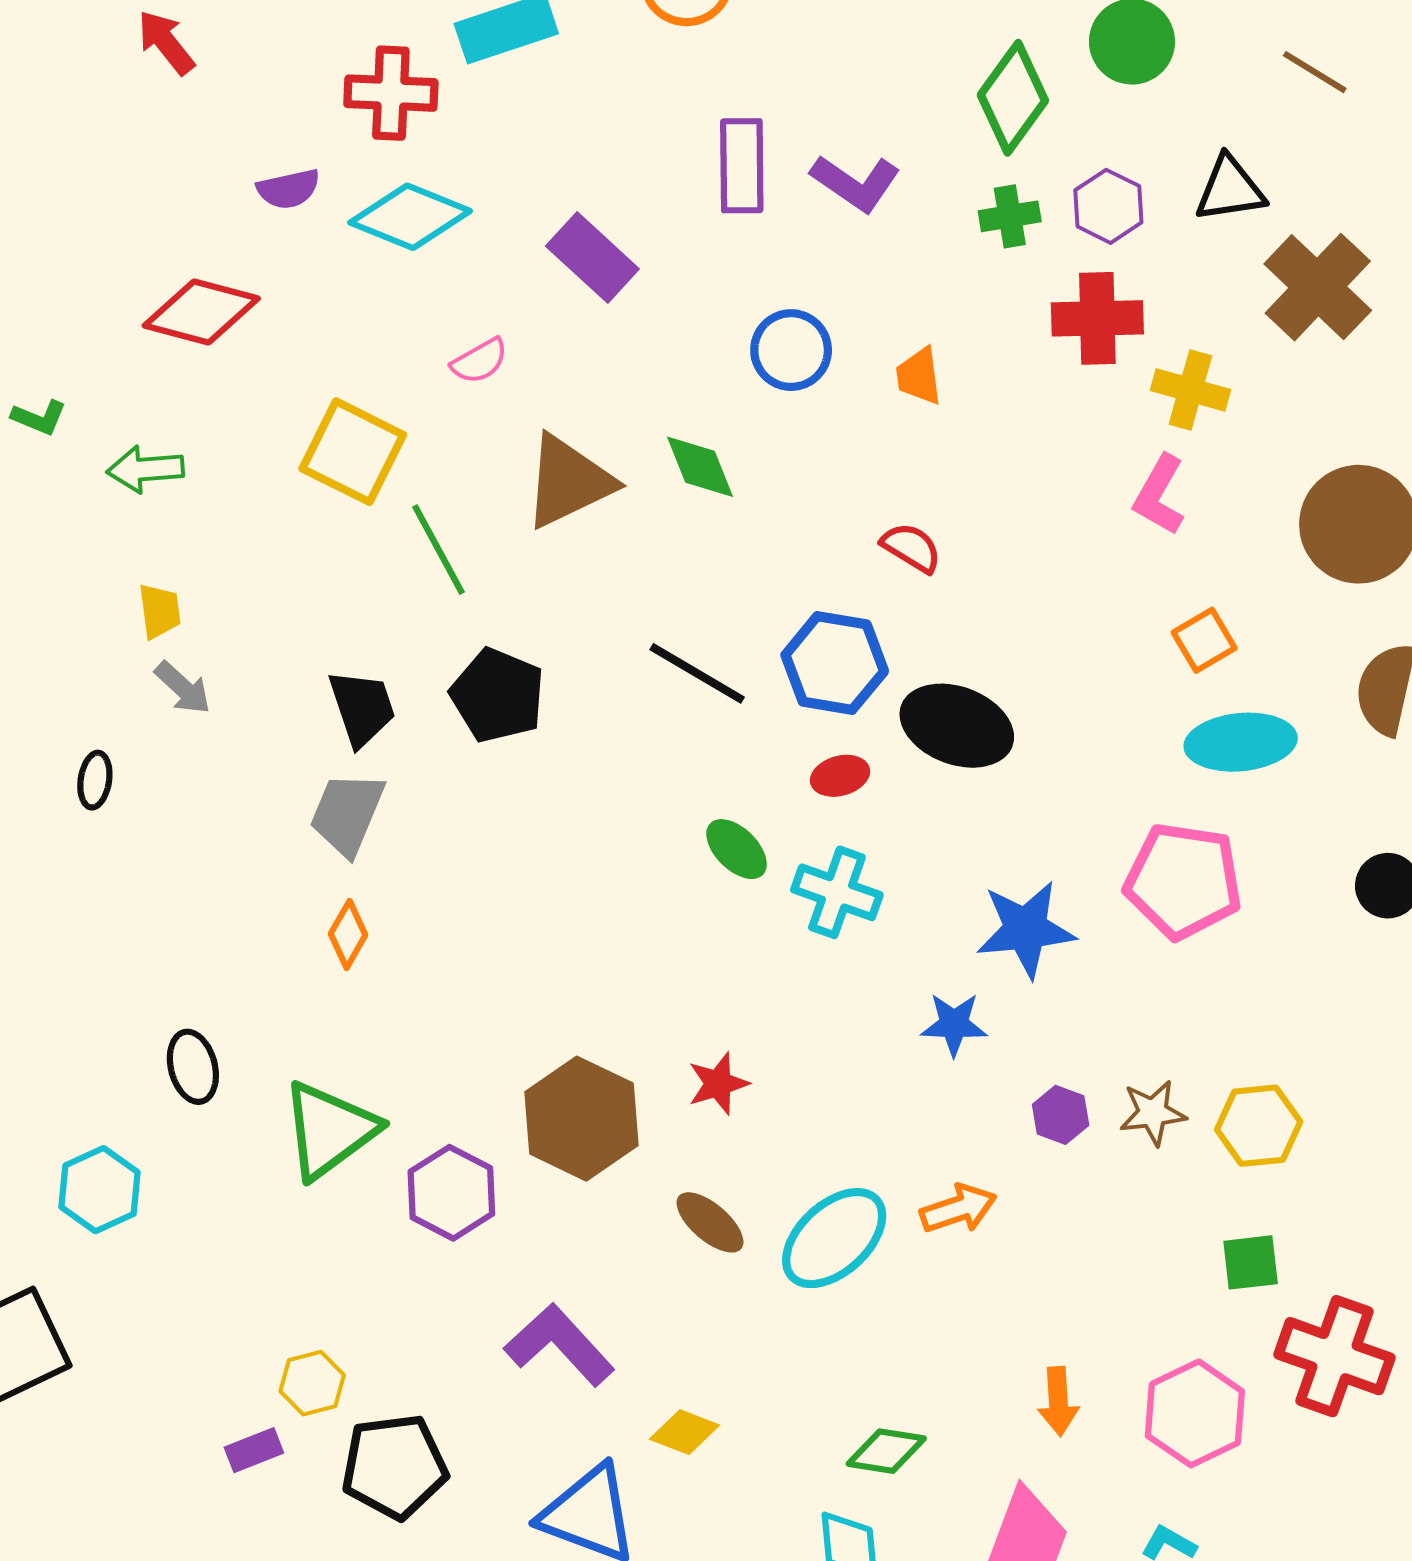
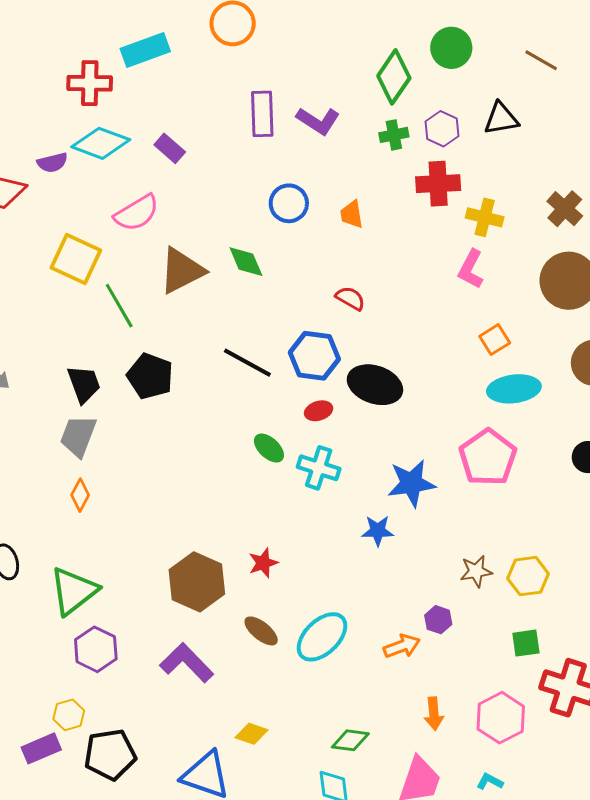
purple semicircle: (289, 189) -> (52, 163), moved
purple rectangle: (592, 257) -> (170, 148), moved, size x0.7
brown cross: (1318, 287) -> (565, 209), moved, size x0.7
pink semicircle: (480, 361) -> (137, 213), size x1.6
pink pentagon: (1183, 881) -> (488, 457), turned 30
purple hexagon: (1061, 1115) -> (438, 620), moved
purple hexagon: (451, 1193) -> (96, 649), moved
orange arrow: (958, 1209) -> (402, 646), moved
purple L-shape: (559, 1345) -> (187, 663), moved
purple rectangle: (254, 1450) -> (41, 748), size x1.4

